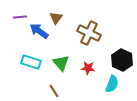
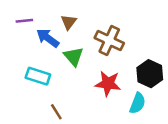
green triangle: (61, 63) -> (74, 56), moved
red star: (88, 68) -> (108, 84), size x1.5
brown line: (54, 91) -> (56, 112), moved

